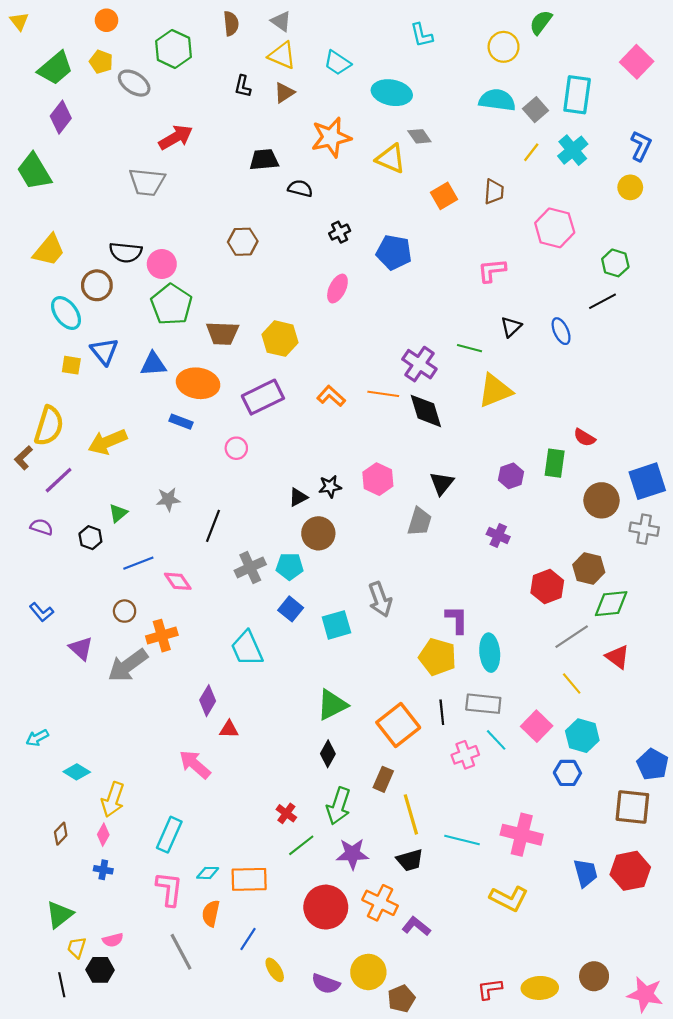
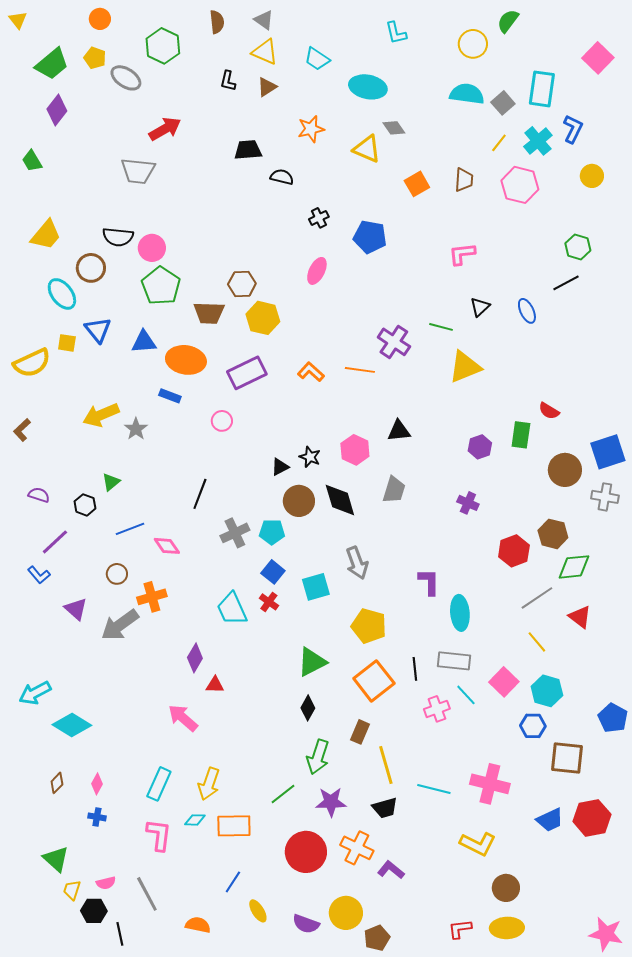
orange star: (331, 137) -> (311, 129), size x0.7
blue L-shape: (641, 146) -> (573, 129), moved
green trapezoid: (34, 171) -> (32, 161), size x0.6
pink hexagon: (555, 228) -> (520, 185), moved
brown hexagon: (243, 242) -> (242, 284), moved
black diamond: (426, 411) -> (340, 500), moved
yellow semicircle: (49, 426) -> (32, 363), moved, turned 48
purple line: (59, 480) -> (55, 542), moved
black triangle: (442, 483) -> (399, 431), moved, turned 45
black star: (330, 487) -> (310, 457), turned 30
gray star: (168, 499) -> (136, 429), moved, turned -30
yellow pentagon: (438, 657) -> (369, 626), moved
cyan arrow: (37, 738) -> (35, 693), size x1.5
cyan diamond: (77, 772) -> (72, 725), size x1.5
yellow arrow: (113, 800) -> (209, 784), moved
brown square: (632, 807) -> (567, 758), moved
red cross: (286, 813) -> (269, 602), moved
blue trapezoid: (586, 873) -> (550, 820), turned 80
orange semicircle: (211, 913) -> (198, 925), moved, turned 90
green triangle: (60, 914) -> (56, 859), turned -40
gray line: (181, 952) -> (147, 894), moved
brown circle: (594, 976) -> (506, 888), moved
black line: (62, 985) -> (120, 934), moved

